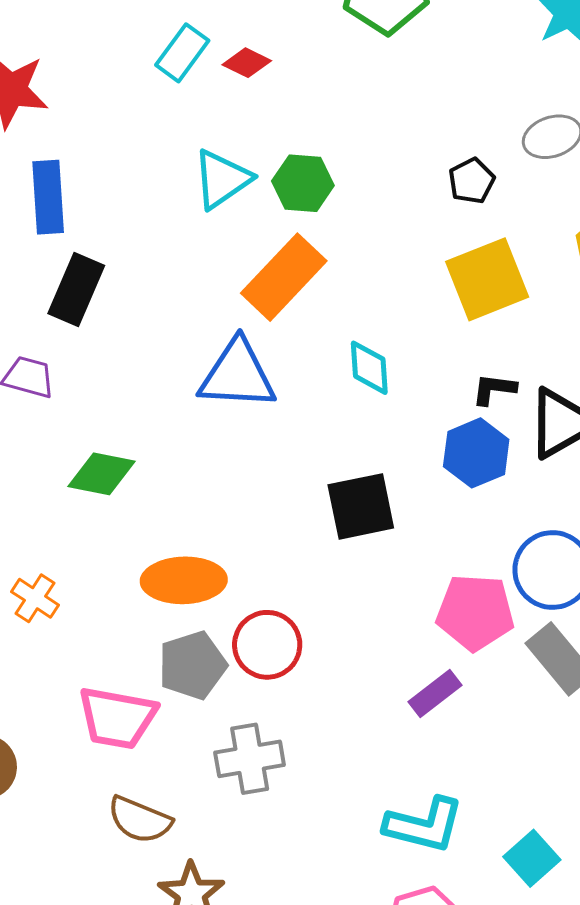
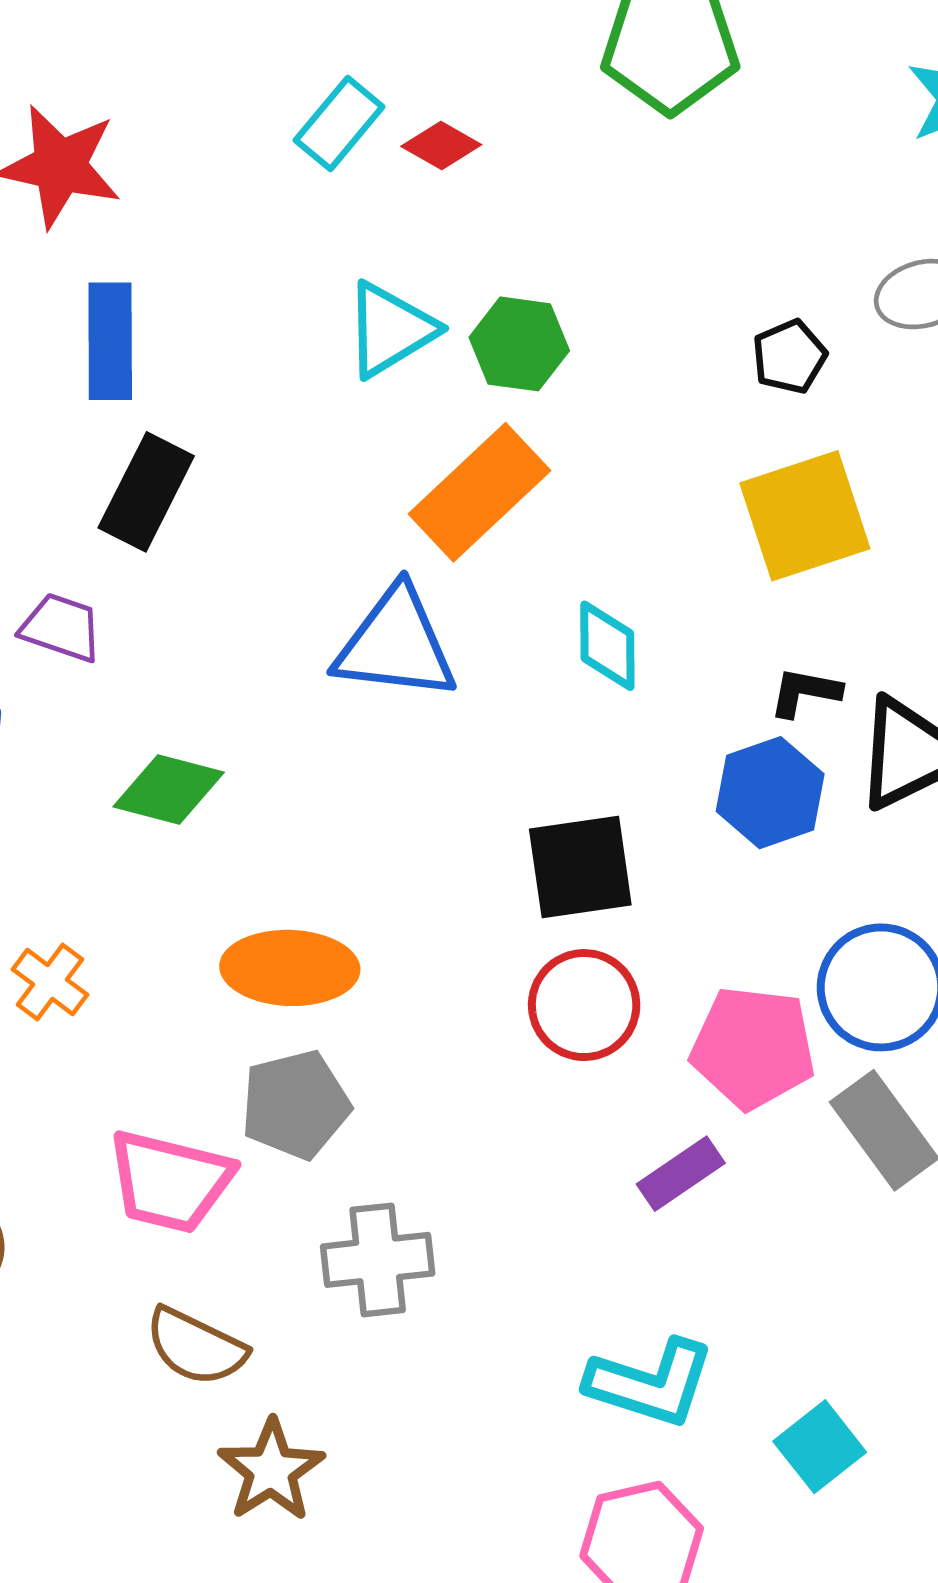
red circle: (267, 645) -> (584, 1005), moved

